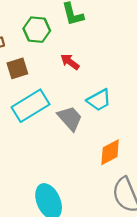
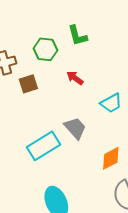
cyan trapezoid: (99, 100) -> (111, 103), moved
cyan rectangle: (31, 106) -> (44, 146), moved

